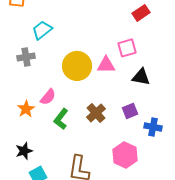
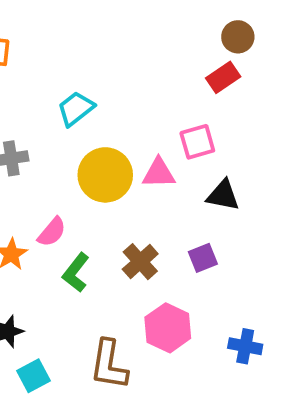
cyan trapezoid: (42, 30) -> (76, 109), moved
blue cross: (153, 127) -> (245, 346), moved
pink hexagon: (125, 155) -> (168, 328), moved

